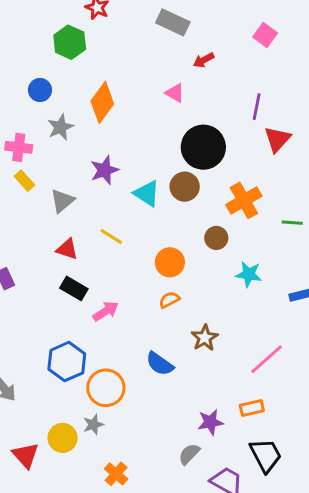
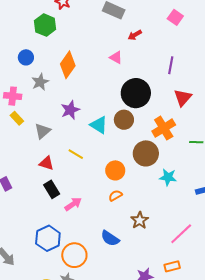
red triangle: (277, 139) -> (183, 98), moved
brown circle: (216, 238) -> (146, 153), size x1.6
black rectangle: (74, 288) -> (52, 189), turned 30

